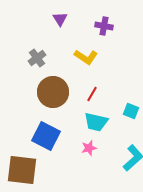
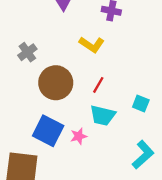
gray cross: (37, 58) -> (27, 52), moved
pink star: (89, 148) -> (79, 136), moved

